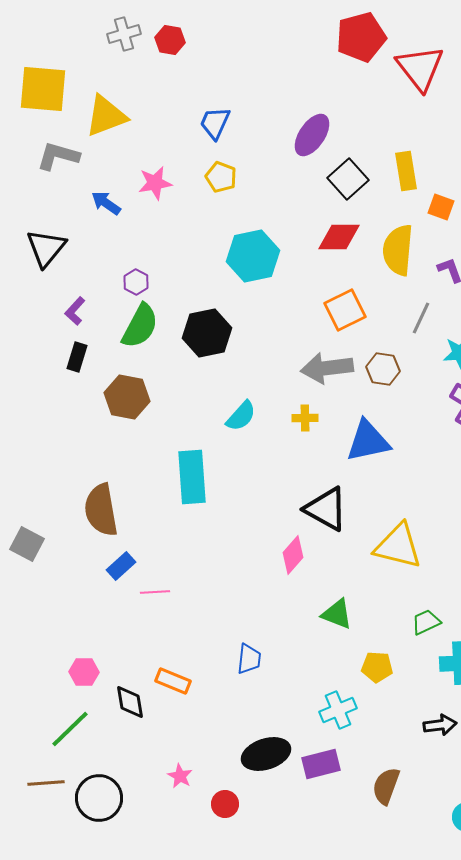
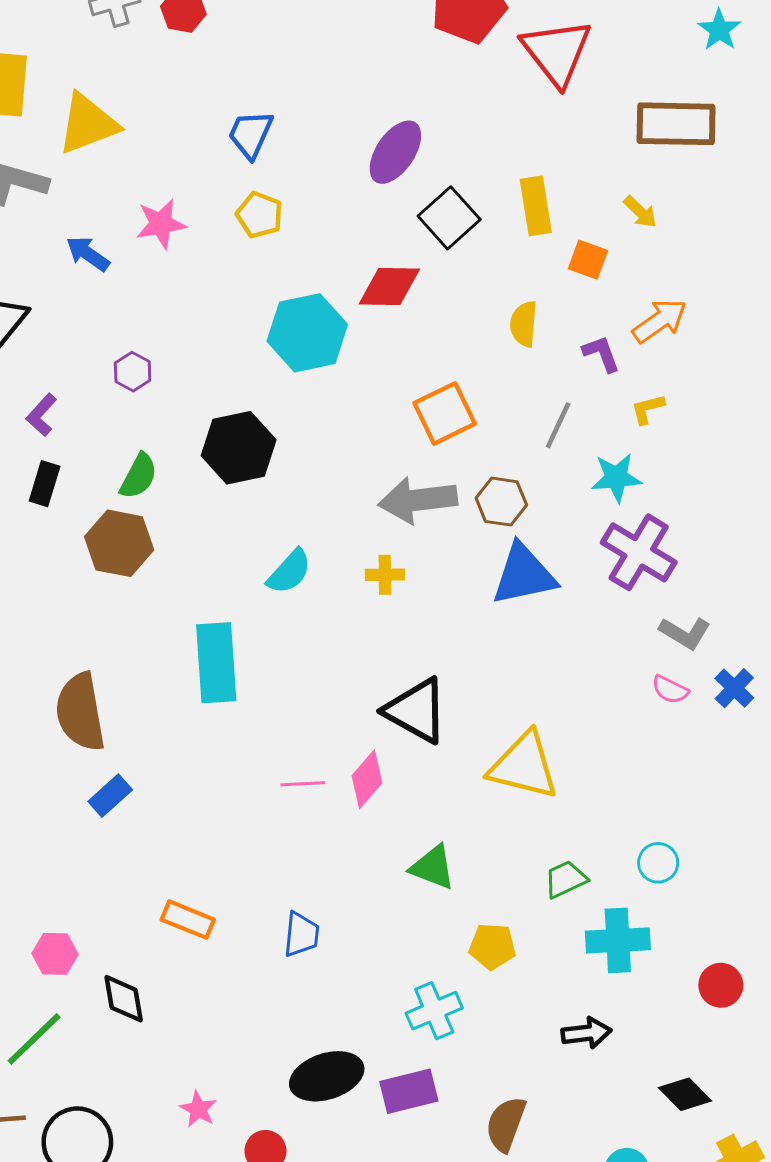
red diamond: (339, 237) -> (389, 287), moved
yellow semicircle: (398, 250) -> (524, 324), size x0.6
green semicircle: (140, 326) -> (139, 476), moved, size x0.7
blue triangle: (368, 441) -> (524, 575), moved
pink line: (155, 592) -> (303, 784), moved
orange rectangle: (173, 681) -> (188, 920), moved

